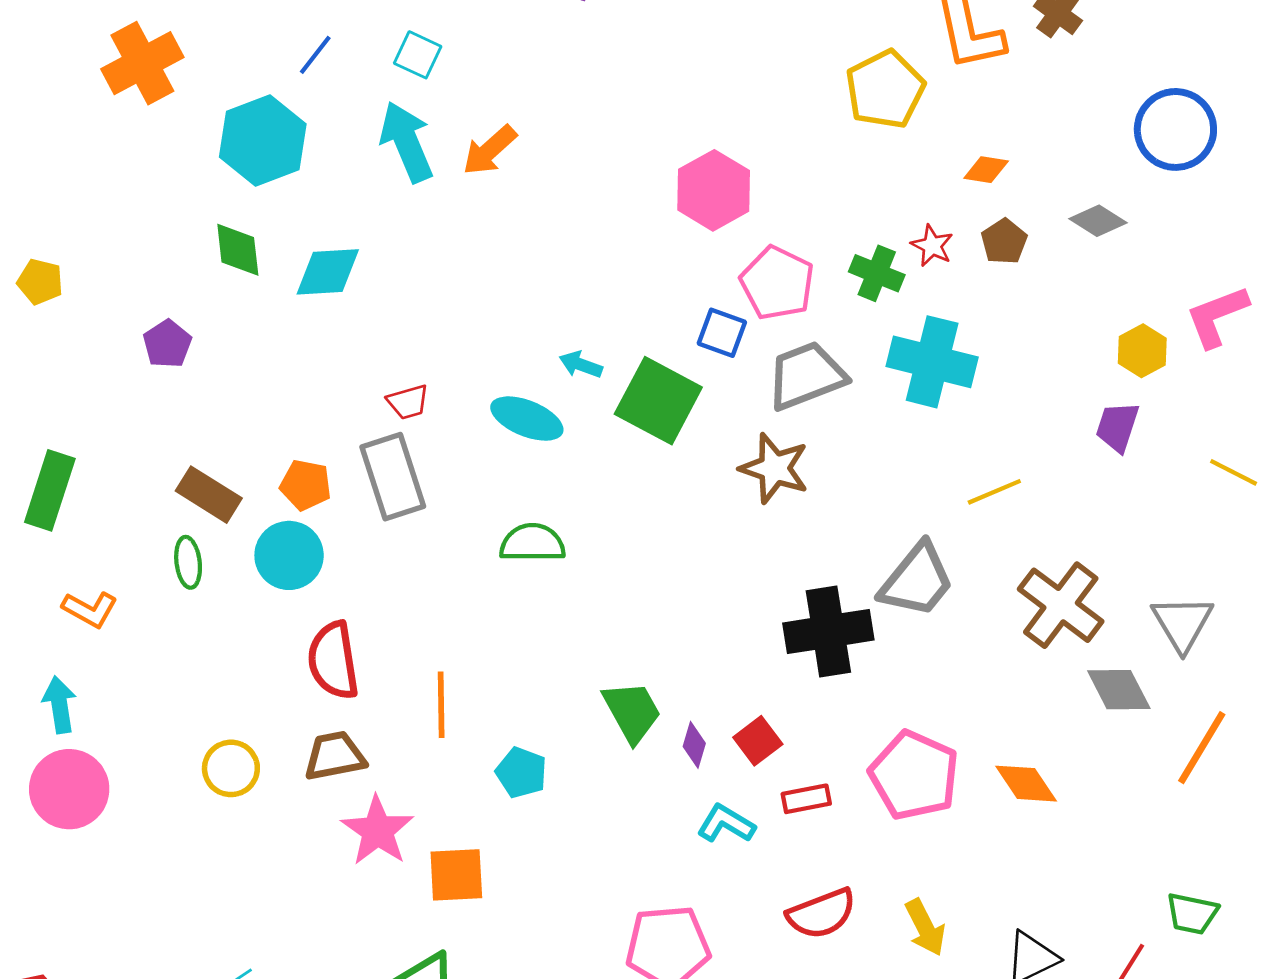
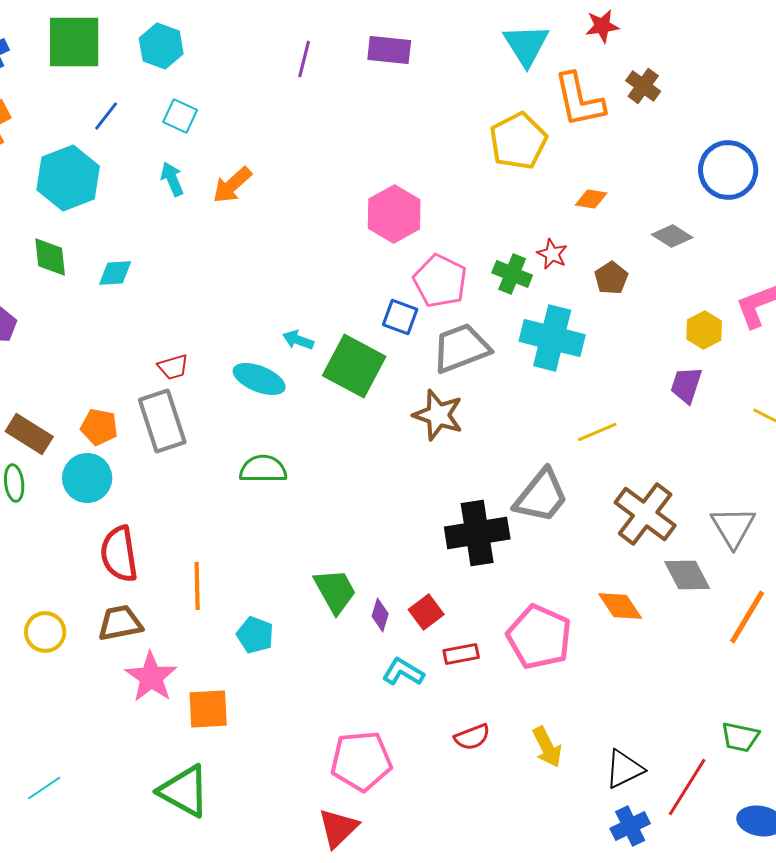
cyan arrow: (407, 142) -> (172, 179), size x0.6
brown pentagon: (1004, 242) -> (611, 278), moved
cyan diamond: (328, 272) -> (115, 273), size x0.7
orange diamond: (1026, 784) -> (620, 606), moved
red semicircle: (821, 914) -> (472, 737), size x0.7

